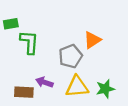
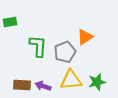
green L-shape: (29, 42) -> (38, 46), moved
purple arrow: (44, 82) -> (43, 86), moved

